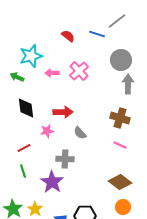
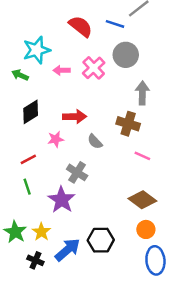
red semicircle: (68, 36) -> (81, 26), size x1.5
gray circle: (121, 60) -> (126, 55), moved
gray arrow: (128, 84) -> (142, 93), moved
black diamond: (26, 108) -> (31, 112), turned 65
brown cross: (120, 118) -> (128, 124), moved
gray cross: (65, 159) -> (77, 172), turned 30

